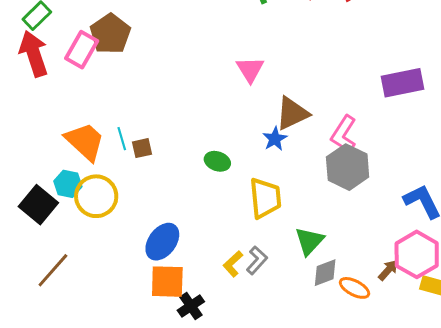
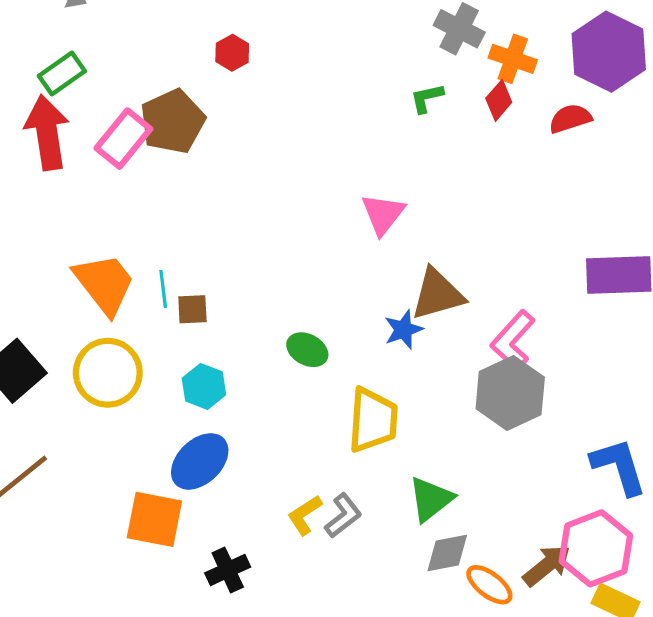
cyan hexagon: (68, 184) -> (204, 386), moved
brown arrow: (388, 270) -> (547, 566), size x1.4
orange square: (167, 282) -> (154, 519), moved

